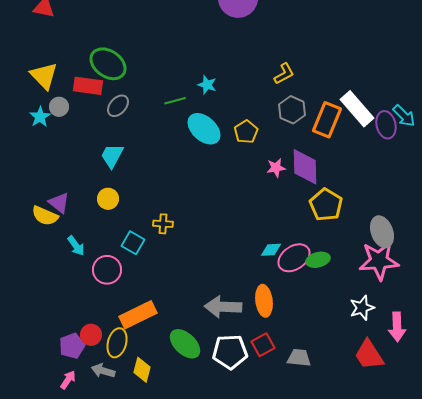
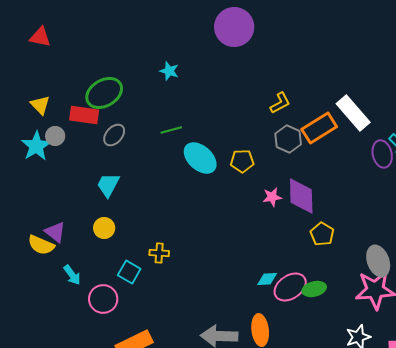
green ellipse: (108, 64) -> (104, 93), turned -66
yellow triangle: (44, 76) -> (40, 105), size x0.7
cyan star: (207, 85) -> (169, 71), moved
white rectangle: (357, 109) -> (353, 113), moved
cyan star: (40, 117) -> (36, 146), size x1.4
orange rectangle: (327, 120) -> (319, 128), moved, turned 36
yellow pentagon: (246, 132) -> (242, 161), turned 30
yellow pentagon: (326, 205) -> (322, 234), size x0.7

